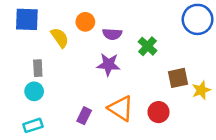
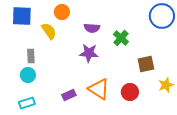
orange circle: (85, 22) -> (62, 12), moved
yellow star: (201, 90) -> (166, 85), moved
purple rectangle: (84, 116) -> (69, 95), turned 40

